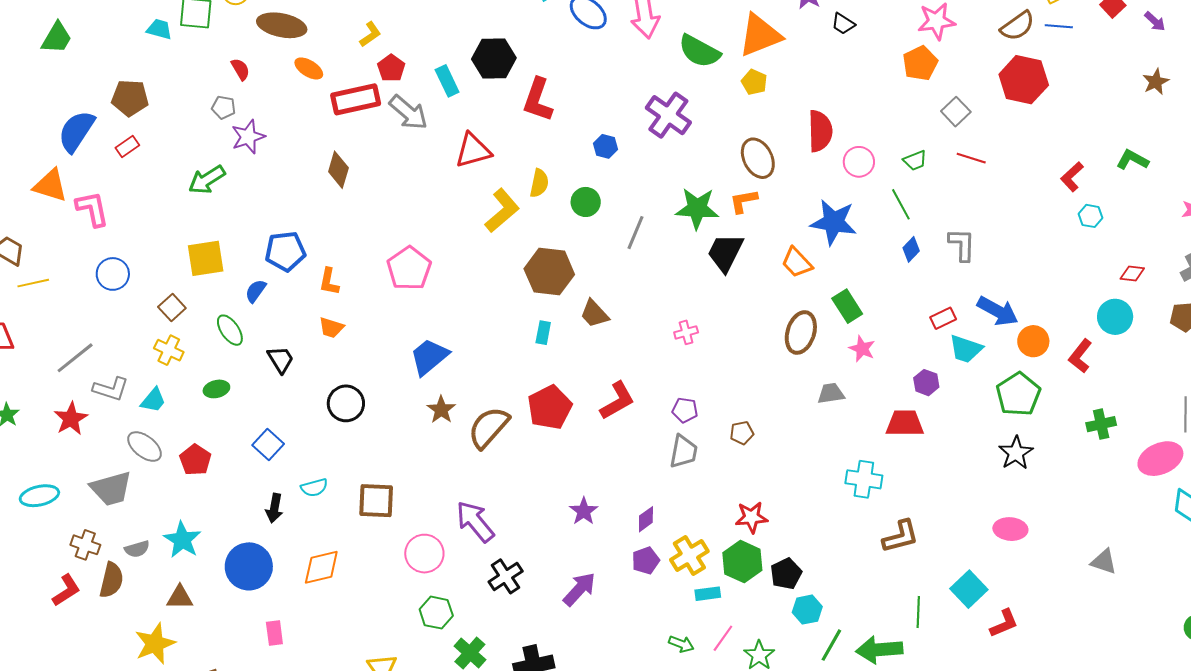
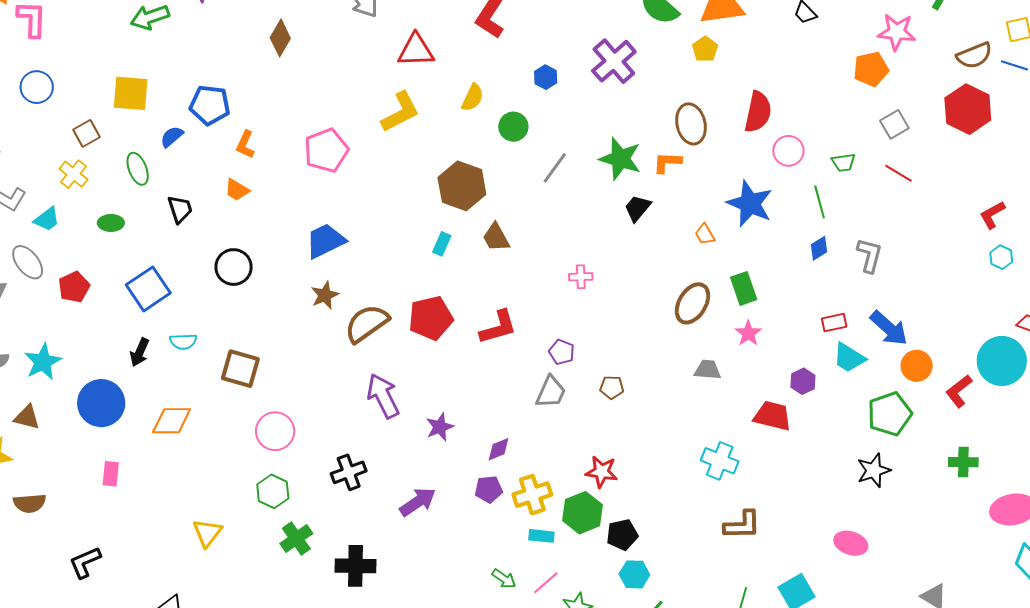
yellow L-shape: (502, 211) -> (400, 112), moved
black trapezoid: (725, 253) -> (638, 208), size x0.7
orange trapezoid: (797, 262) -> (705, 234), size x0.7
cyan circle: (1115, 317) -> (1002, 361), size x1.4
blue square: (268, 445) -> (148, 289), size x1.4
purple arrow: (475, 522) -> (383, 396), moved

